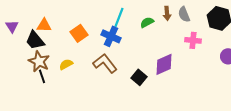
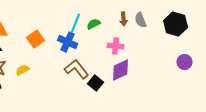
green semicircle: (147, 22) -> (94, 24), moved
pink cross: (193, 40) -> (116, 46), moved
brown L-shape: (105, 63) -> (77, 69), moved

